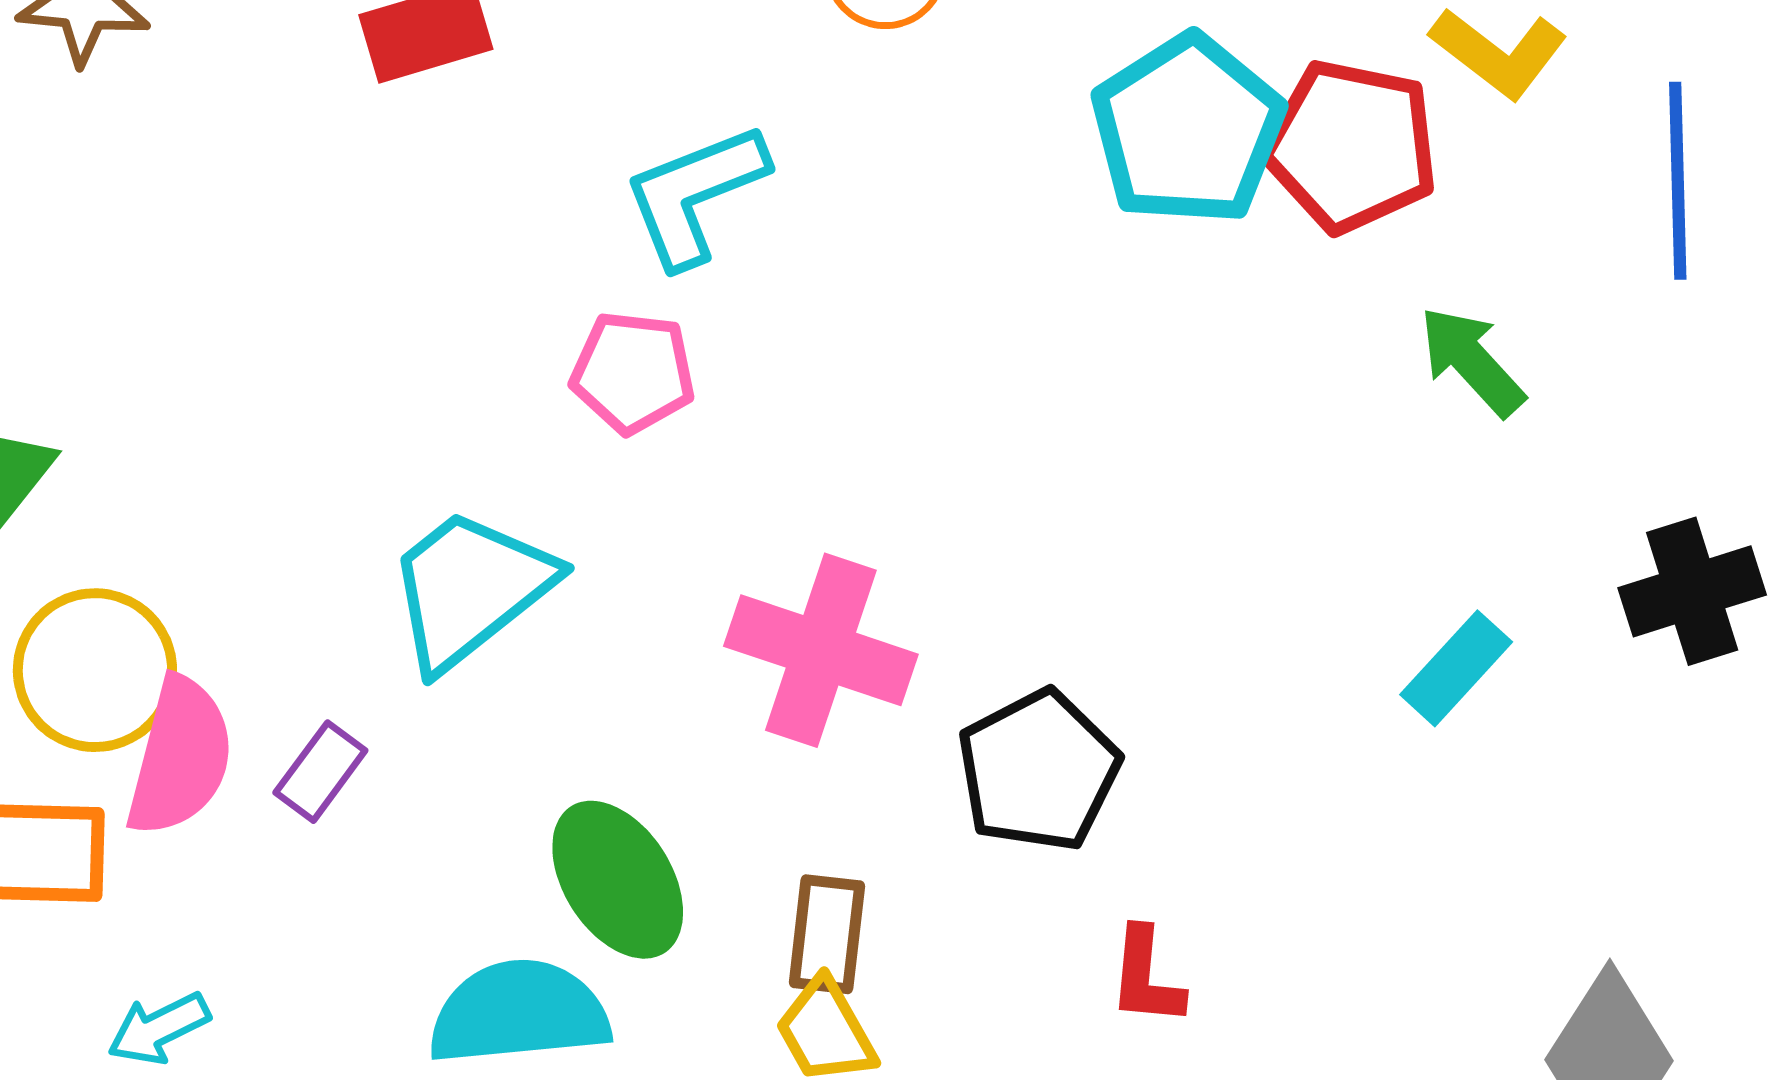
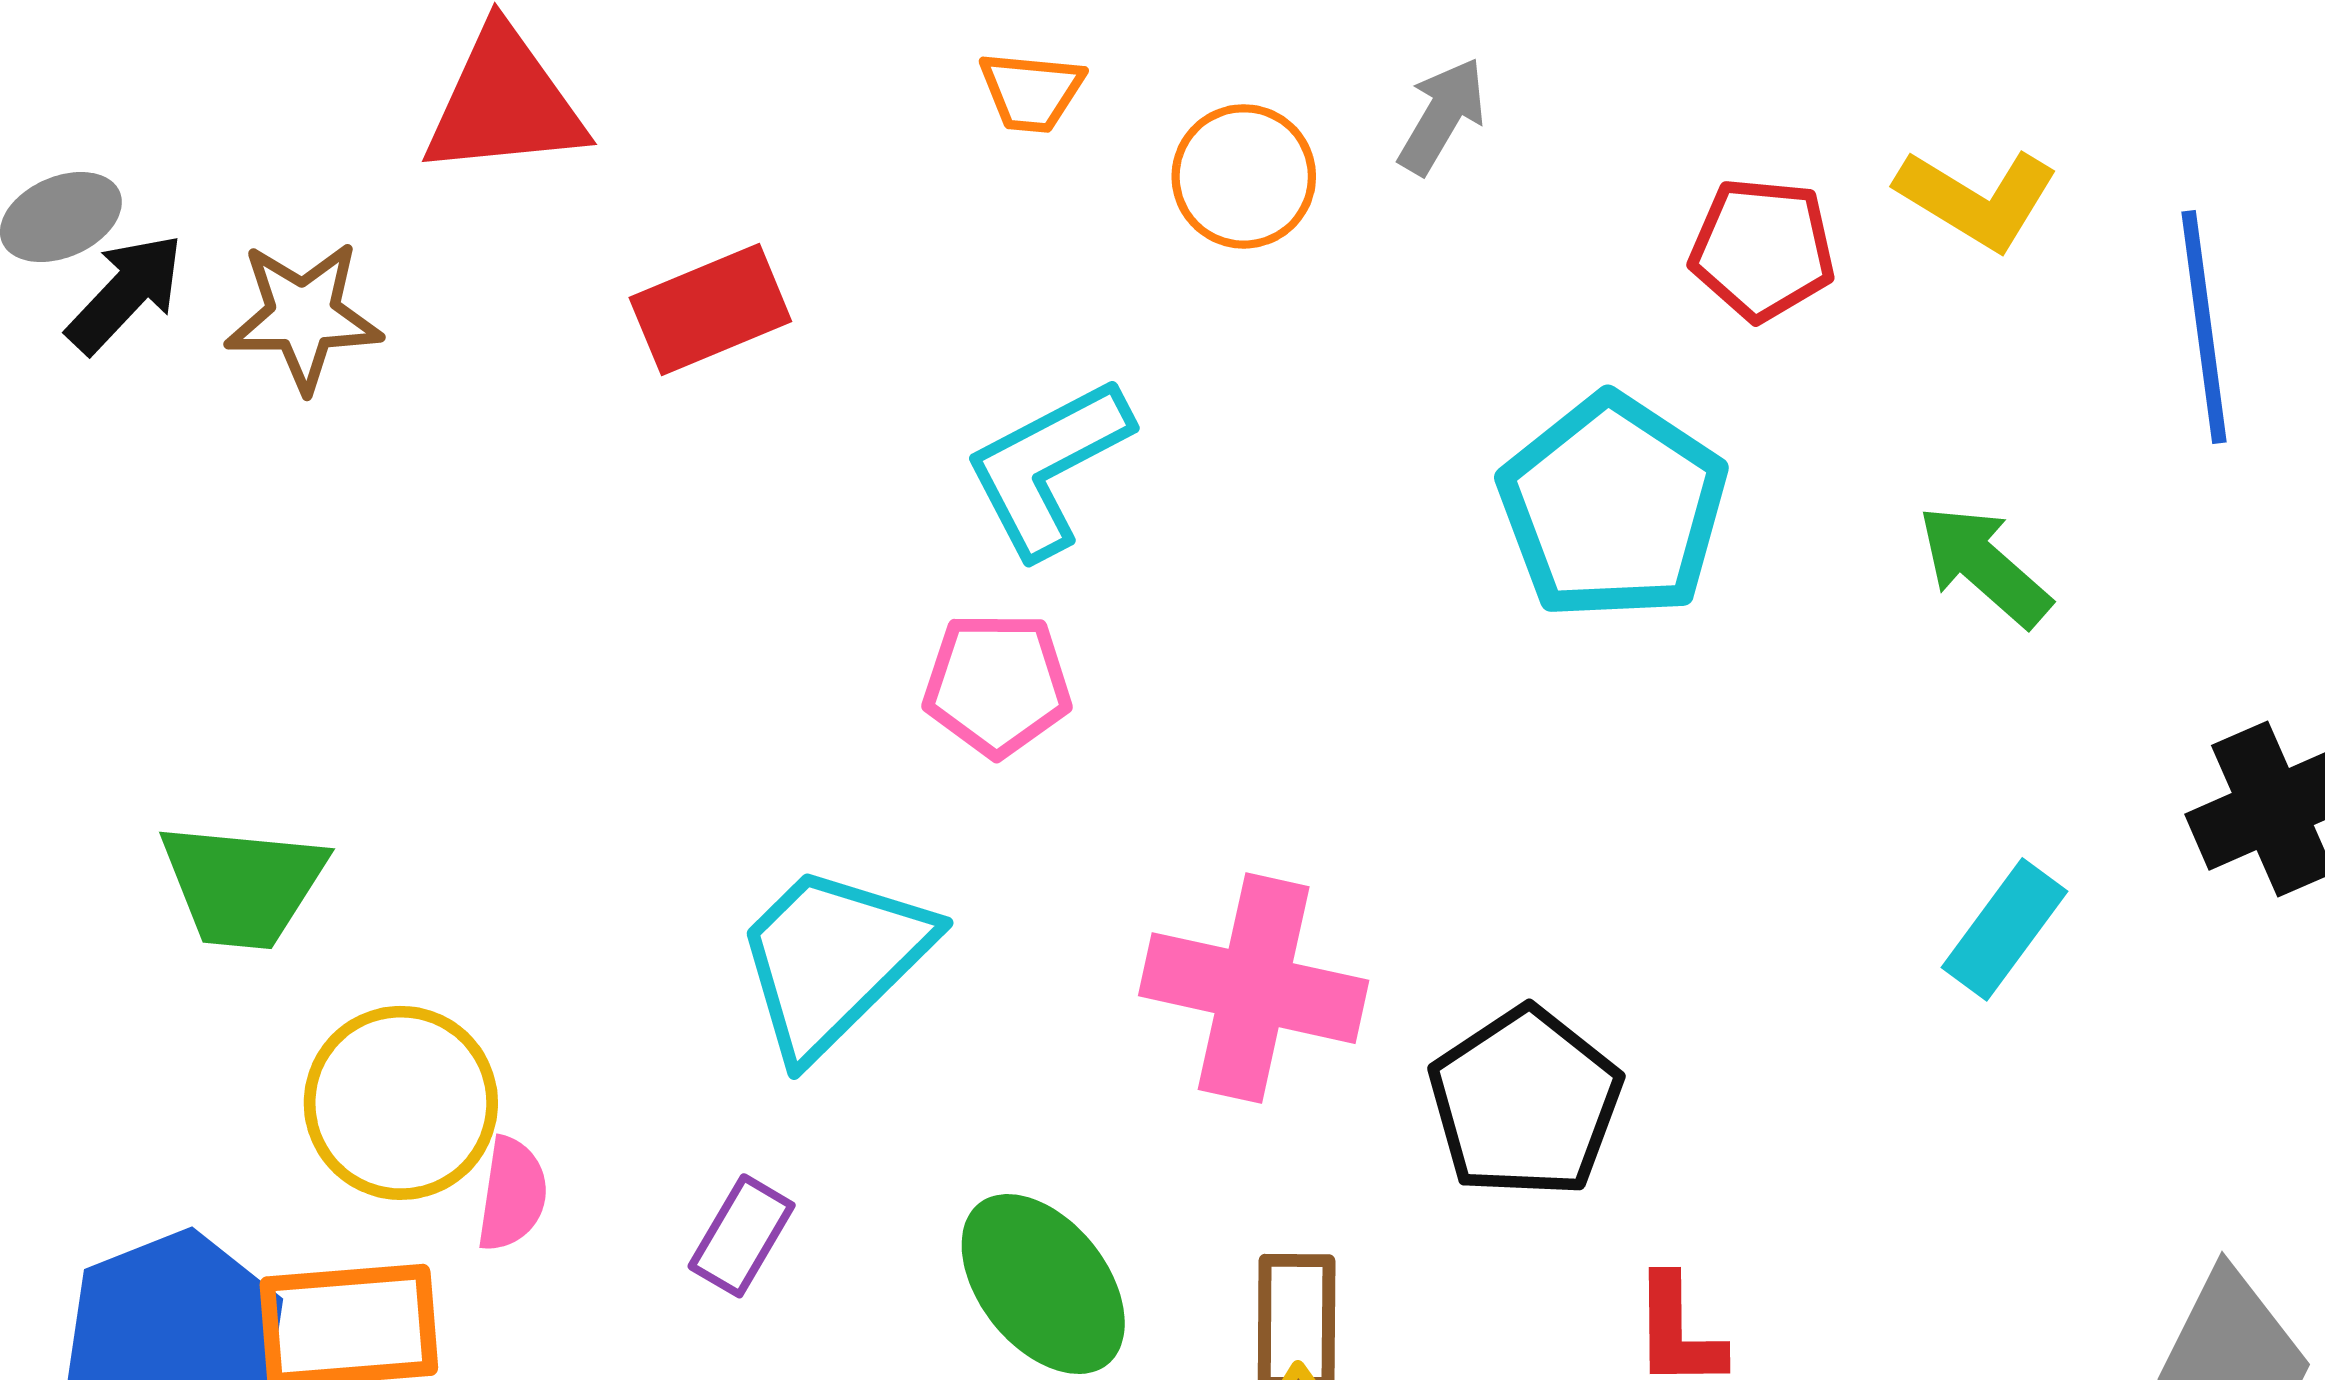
cyan pentagon: (1188, 130) -> (1613, 507), moved
red pentagon: (1351, 146) -> (1763, 249), moved, size x0.7
pink semicircle: (180, 757) -> (512, 1194), size x0.6
purple rectangle: (320, 772) -> (742, 1236), moved

